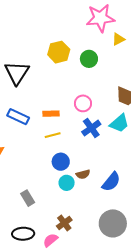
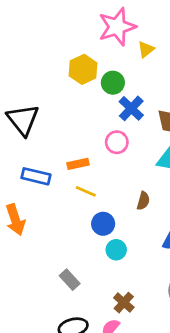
yellow hexagon: (59, 52) -> (83, 69), moved
blue cross: (91, 128) -> (131, 108), moved
yellow line: (53, 135) -> (86, 191), turned 49
brown semicircle: (83, 174) -> (143, 201), moved, turned -48

